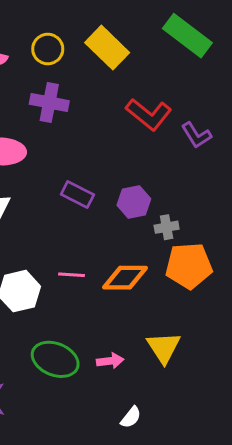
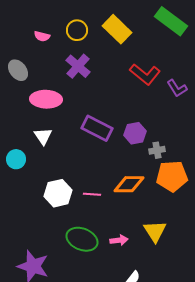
purple cross: (49, 102) -> (78, 66), turned 30
purple rectangle: (77, 195) -> (97, 128), size x1.4
pink line: (72, 275) -> (92, 194), moved

